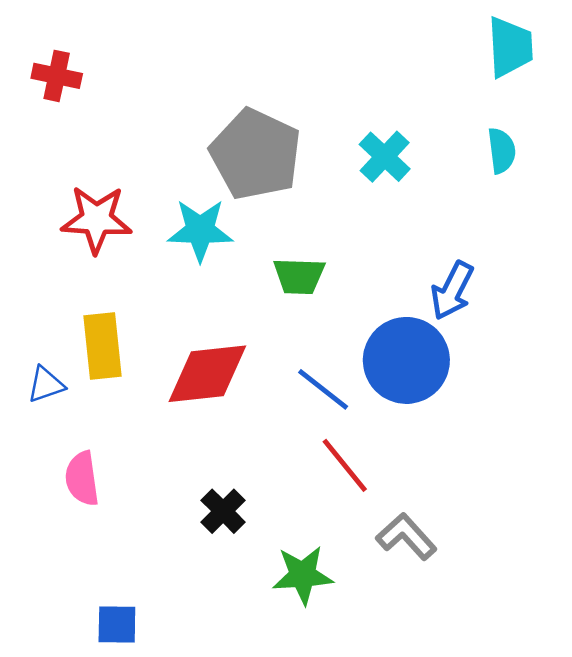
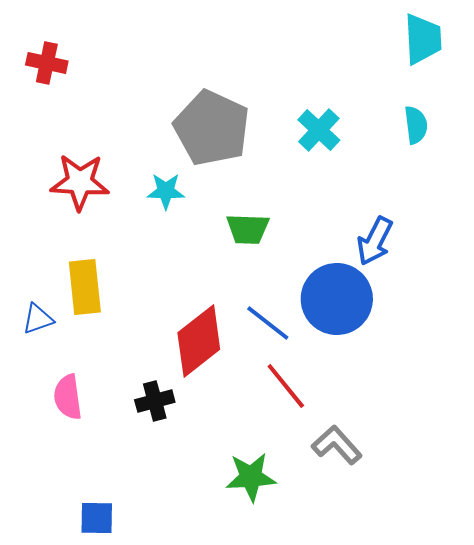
cyan star: (200, 230) -> (166, 191), size x0.7
red diamond: (207, 374) -> (199, 341), moved, turned -32
black cross: (223, 511) -> (155, 401), moved, turned 30

